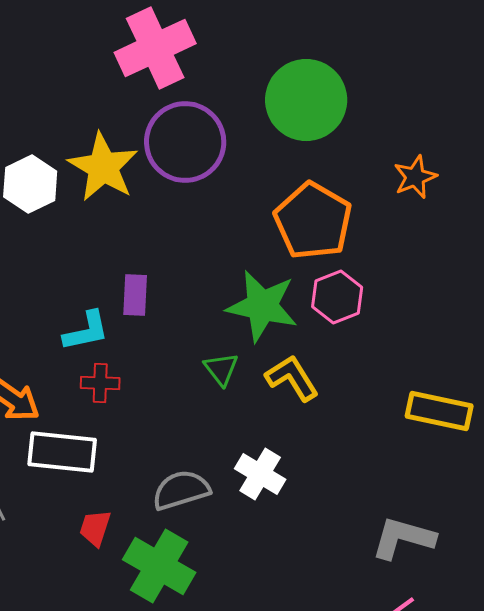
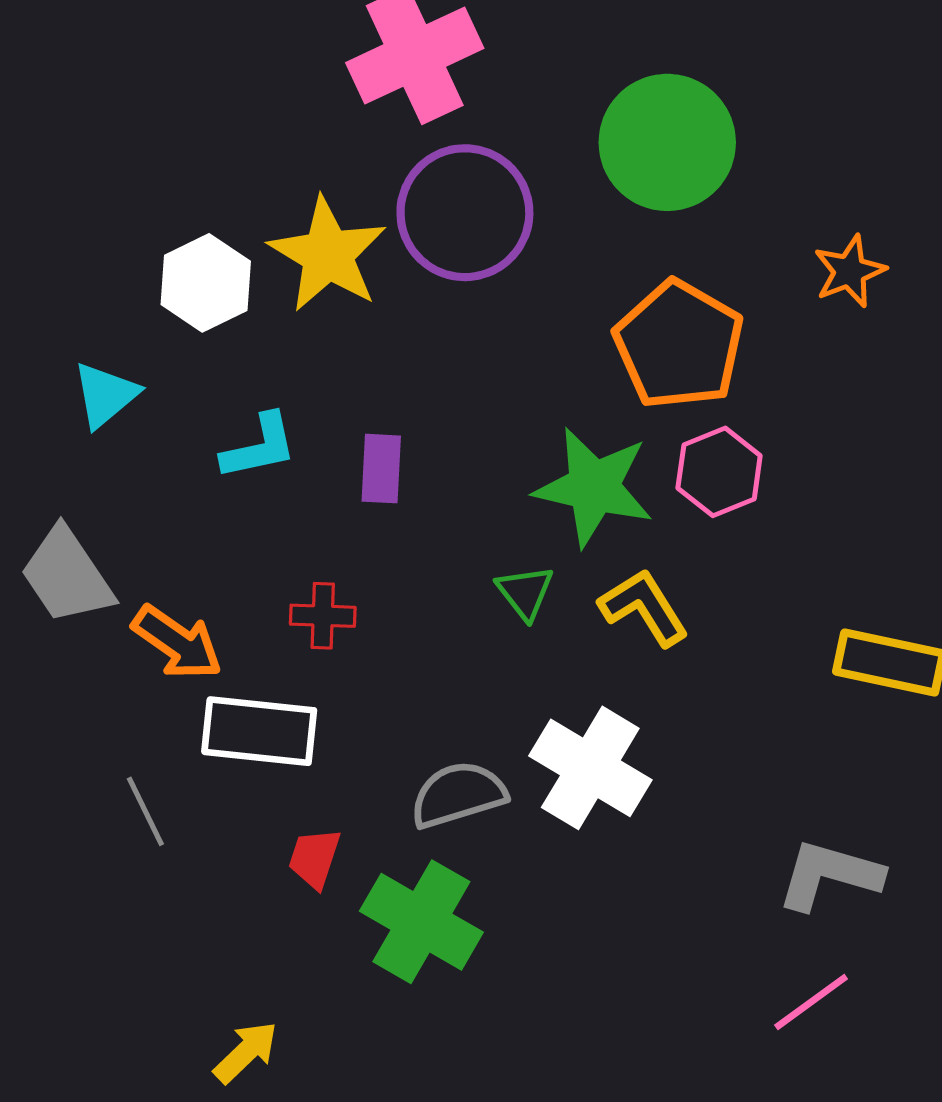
cyan L-shape: (86, 331) -> (259, 447), moved
white cross: (260, 474) -> (590, 768), size x1.4

